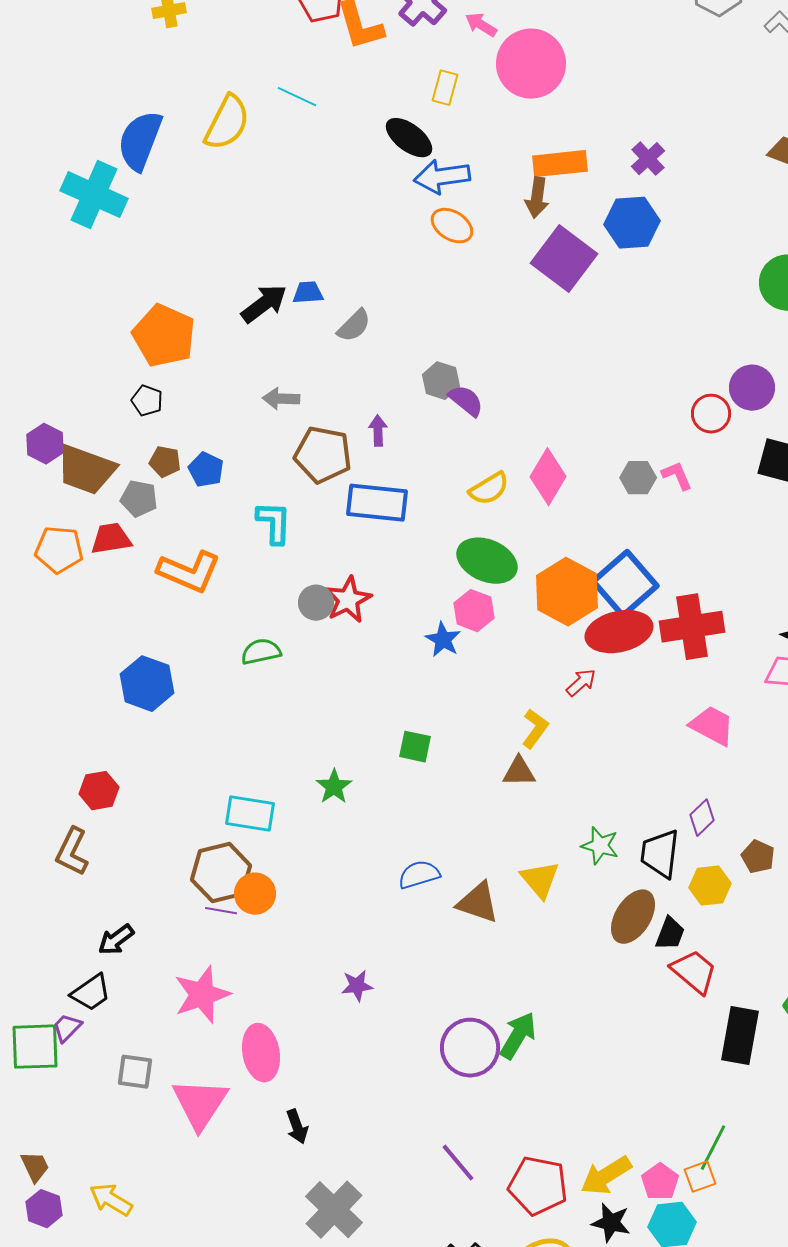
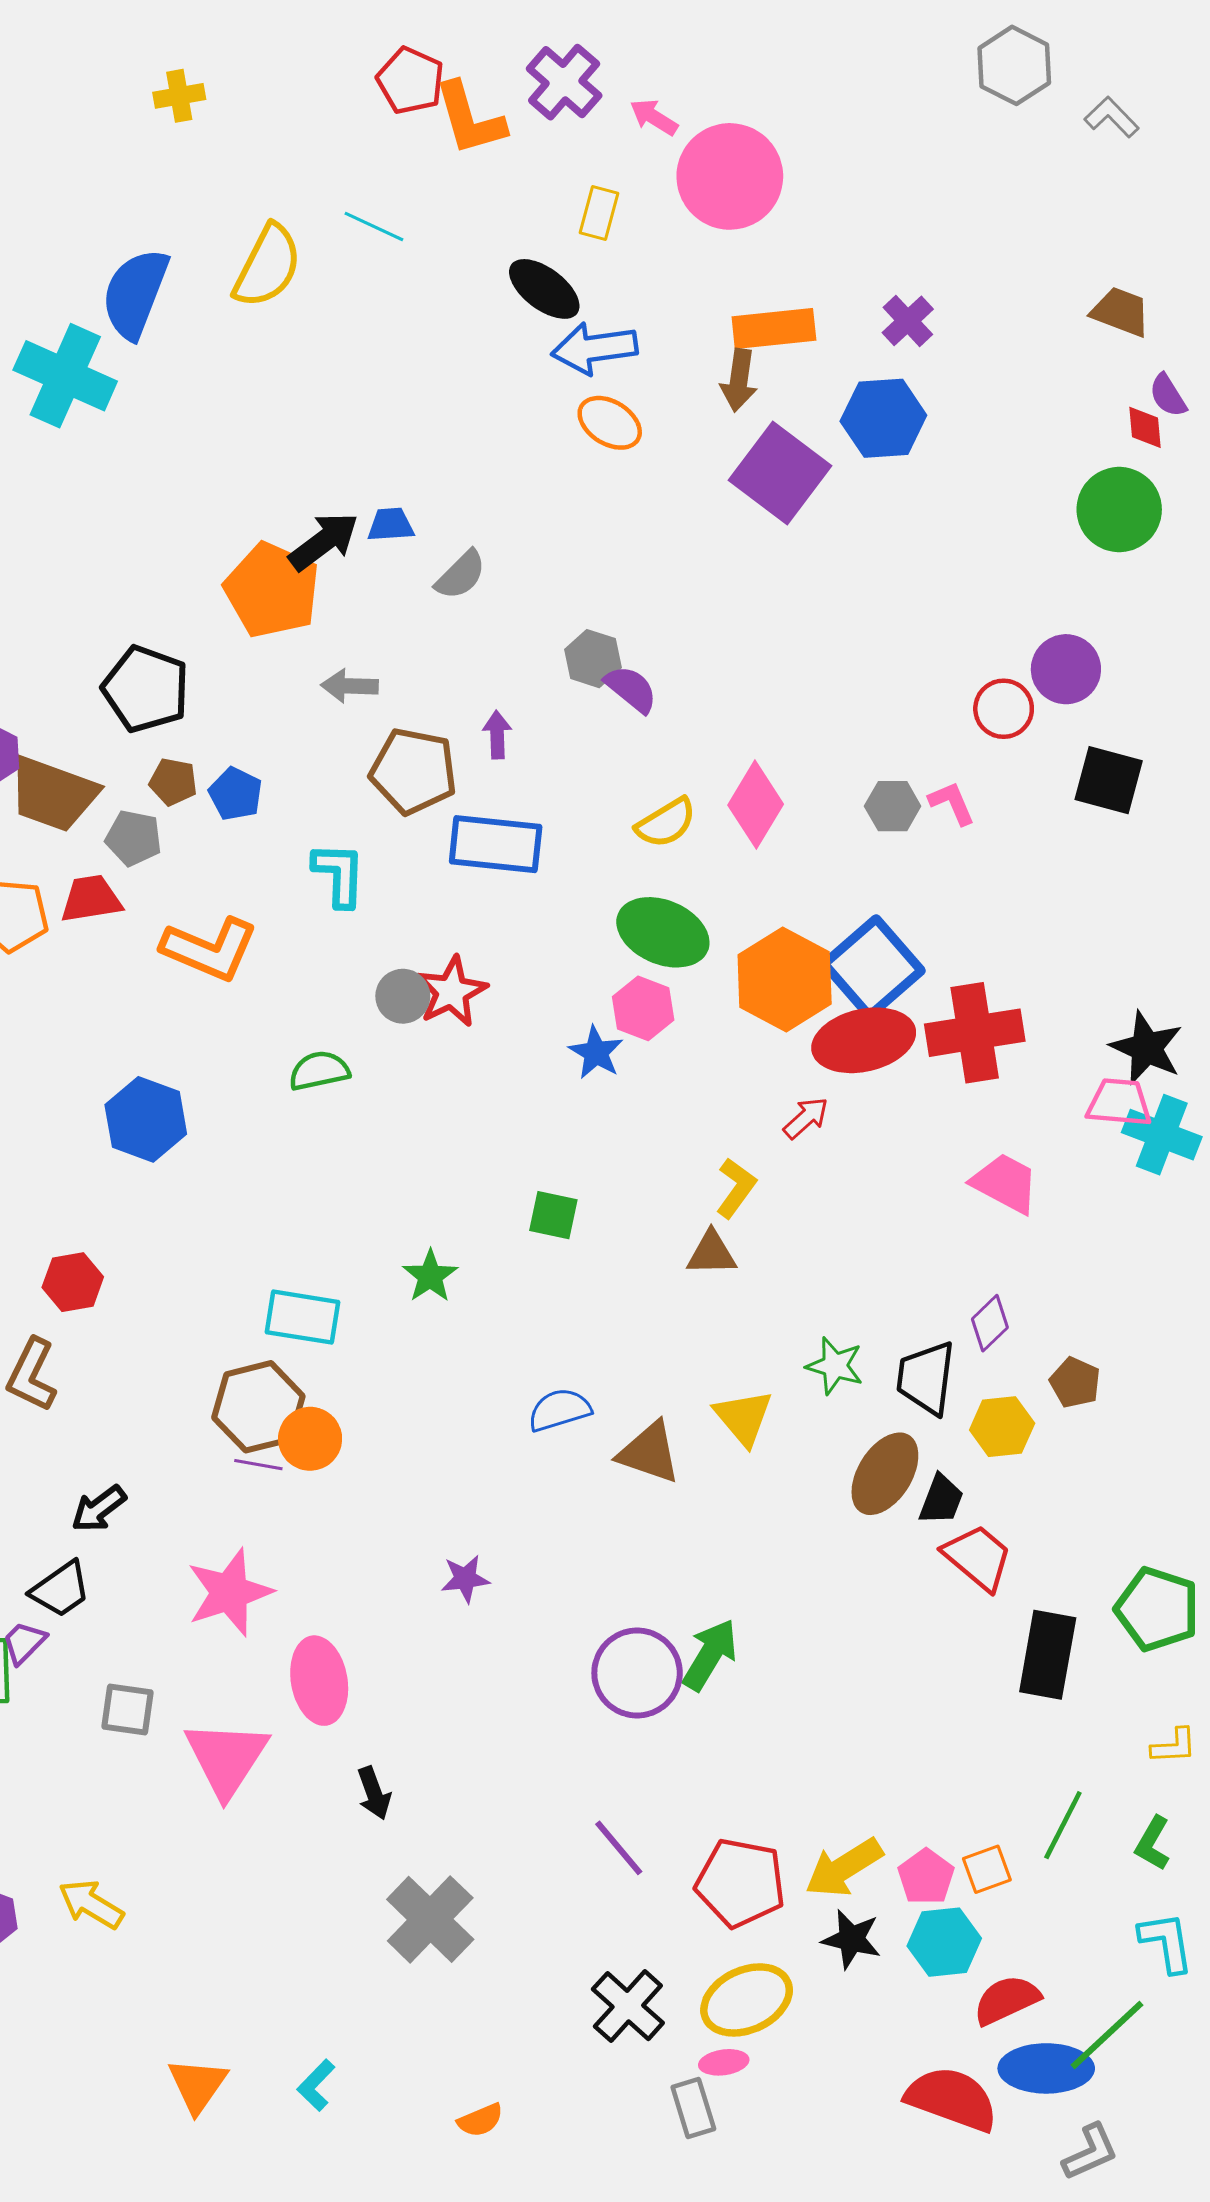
orange pentagon: (164, 336) -> (272, 590), moved
black pentagon: (147, 401) -> (146, 689), size x1.8
green line: (713, 1148) -> (1063, 1825), moved

